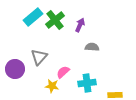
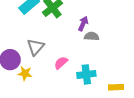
purple arrow: (80, 25) -> (83, 24), moved
yellow star: (52, 86) -> (25, 73), moved

